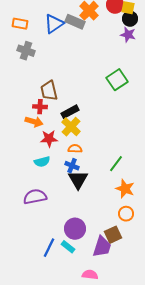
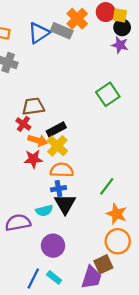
brown trapezoid: (49, 91) -> (33, 106), turned 95
red cross: (40, 107) -> (23, 124), turned 32
orange arrow: (34, 122) -> (38, 140), moved
orange semicircle: (75, 149) -> (62, 170), size x1.5
cyan semicircle: (42, 162) -> (44, 211), moved
blue cross: (72, 166) -> (58, 189), turned -32
orange circle: (126, 214) -> (118, 241), size x1.5
purple circle: (75, 229) -> (53, 246), moved

